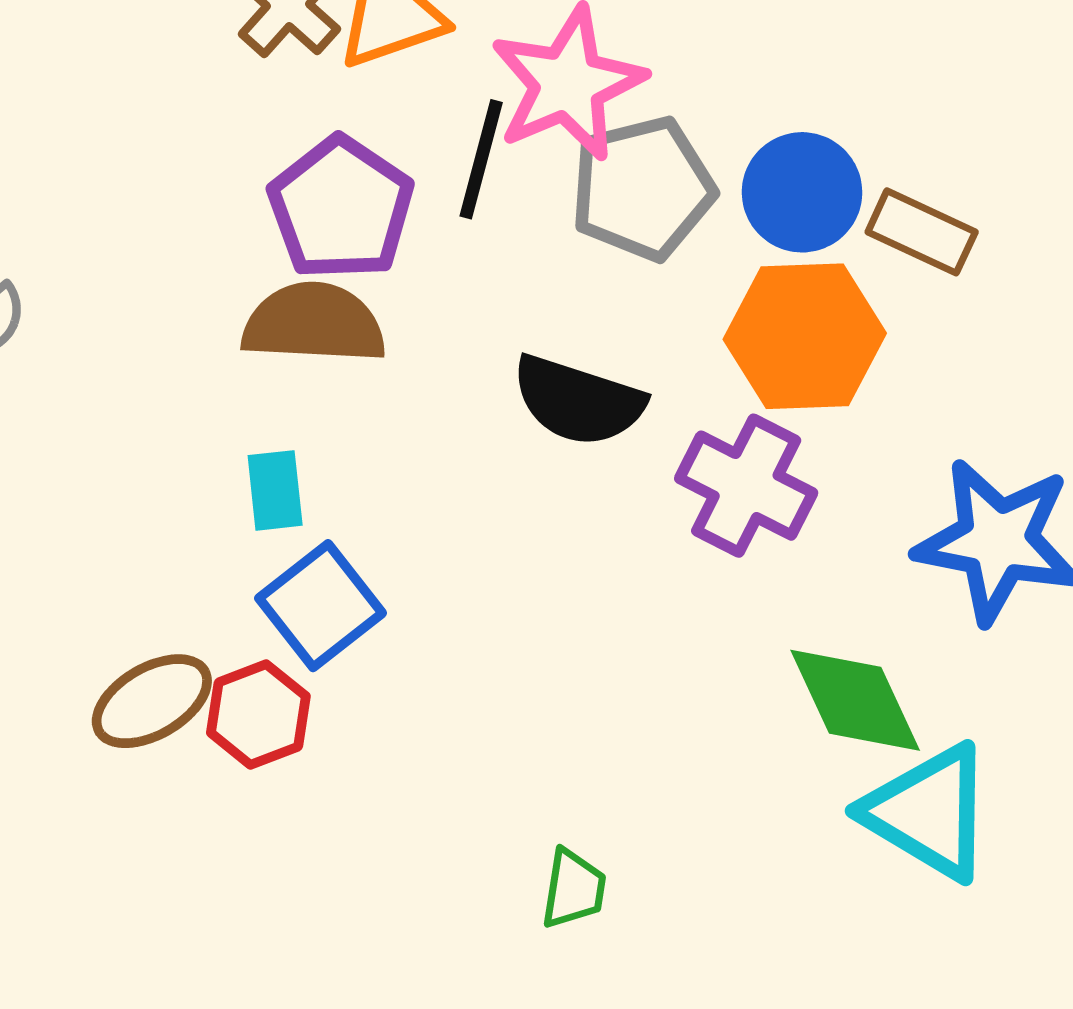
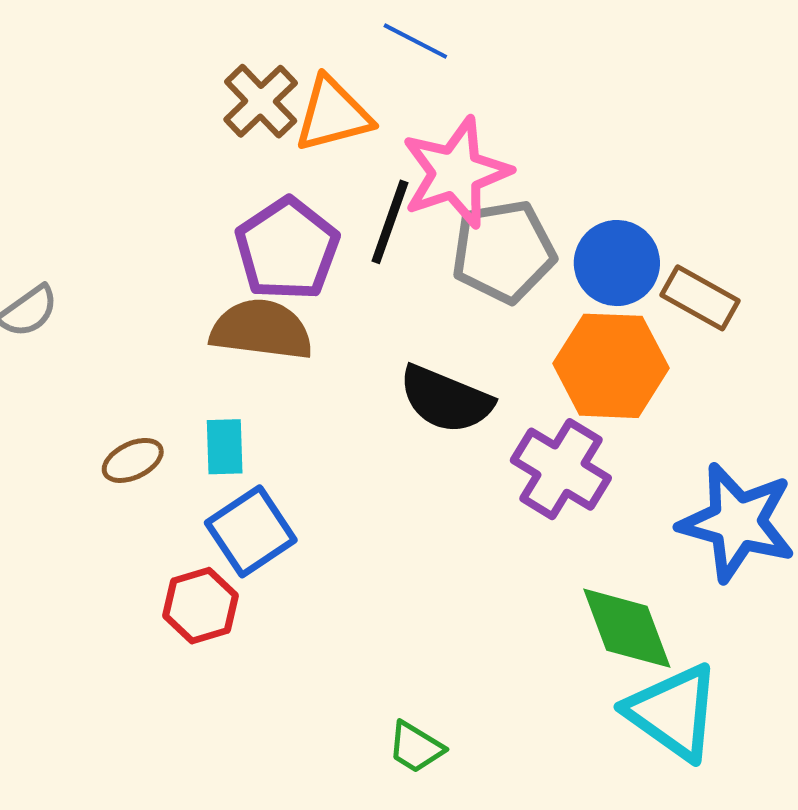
brown ellipse: (152, 701) -> (133, 460), moved, size x0.7
green trapezoid: (573, 889) -> (416, 747), turned 108

